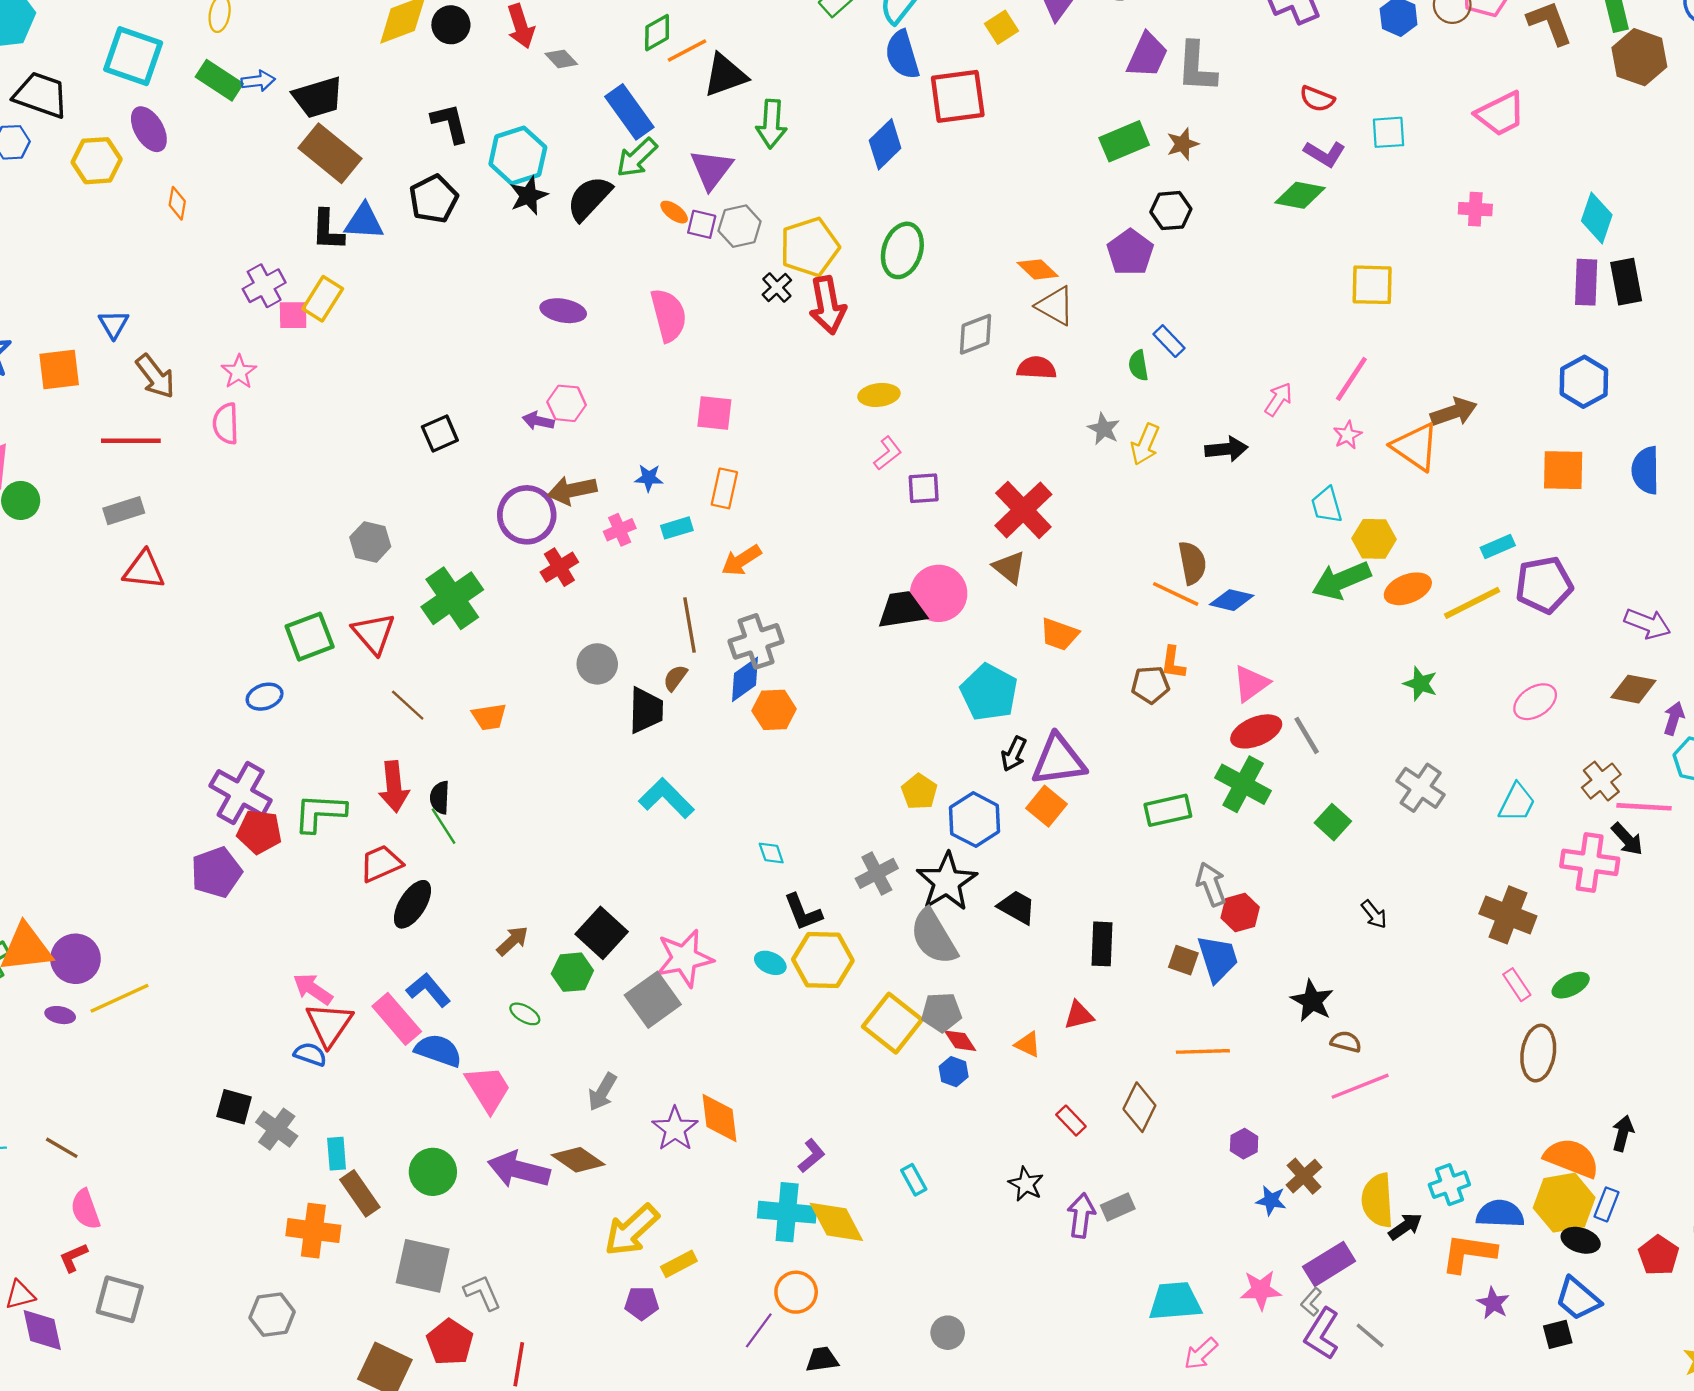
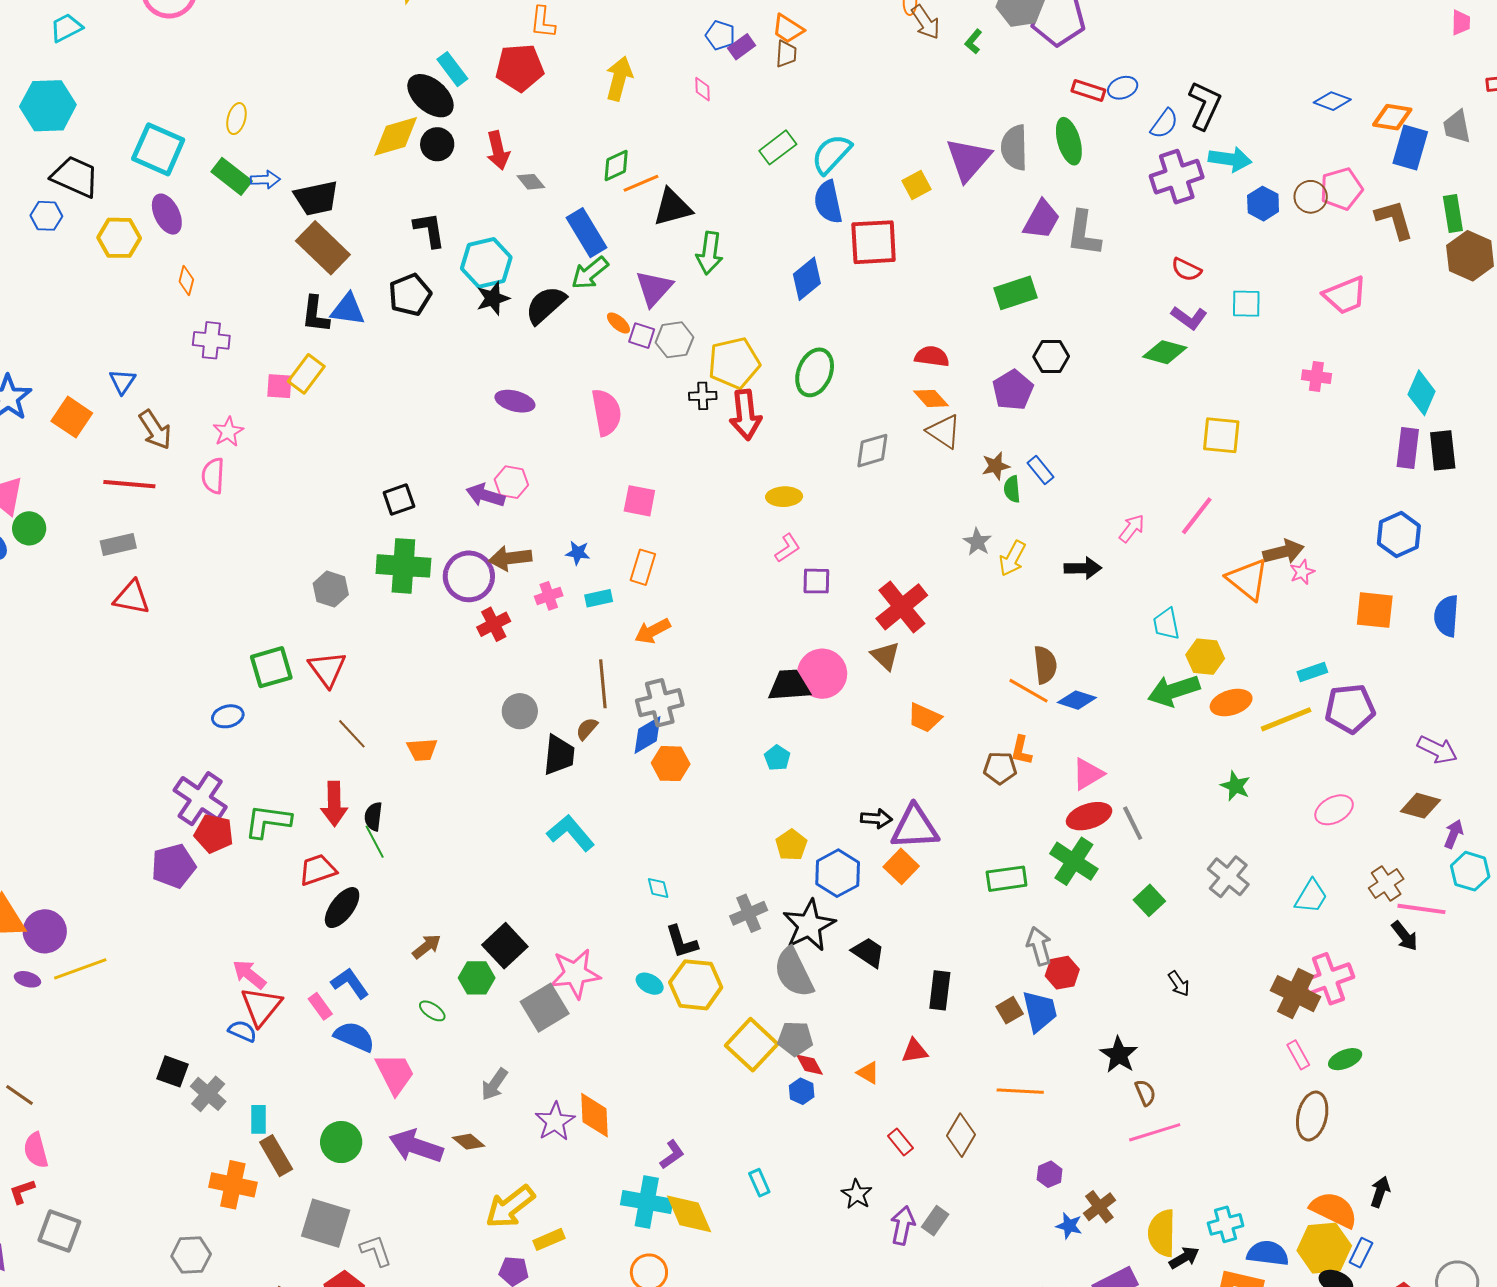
brown star: (1183, 144) -> (996, 466), moved
purple cross: (264, 286) -> (211, 340), moved, turned 30
black cross: (777, 287) -> (703, 396), turned 36
red semicircle: (1037, 368) -> (932, 356), moved
orange square: (59, 369) -> (72, 417), turned 36
purple arrow: (538, 421) -> (485, 495), size x1.4
pink star: (1348, 435) -> (1302, 572), moved
green cross: (452, 598) -> (403, 566), moved, turned 34
cyan pentagon: (989, 692) -> (777, 758), moved, size x0.5
black arrow: (1014, 754) -> (876, 819), turned -116
pink cross: (1590, 862) -> (1329, 979), moved, turned -33
brown square: (1183, 960) -> (1010, 1010), turned 36
pink rectangle: (397, 1019) -> (320, 1006), size x0.6
brown semicircle: (1346, 1042) -> (1145, 1093), turned 48
brown diamond: (578, 1160) -> (468, 1142), size x0.7
gray rectangle: (1118, 1207) -> (935, 1221), turned -36

